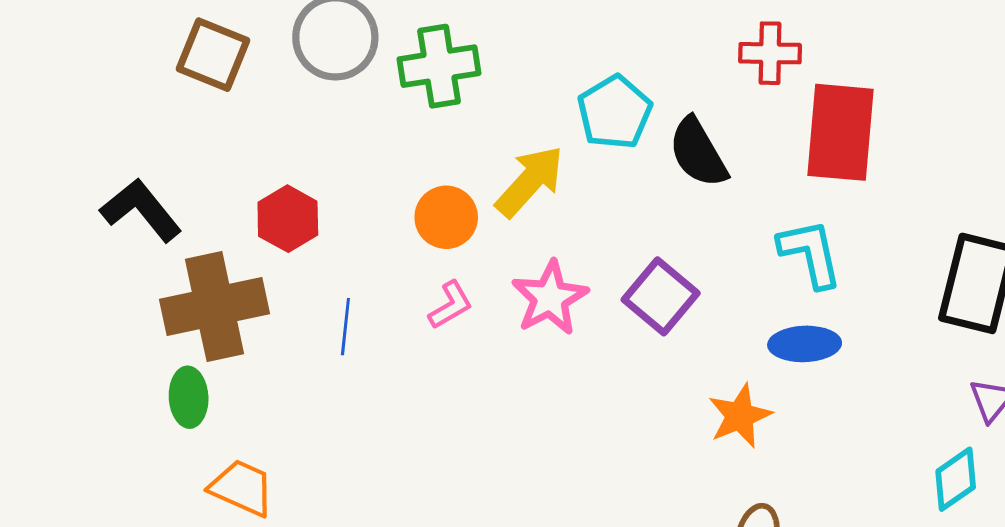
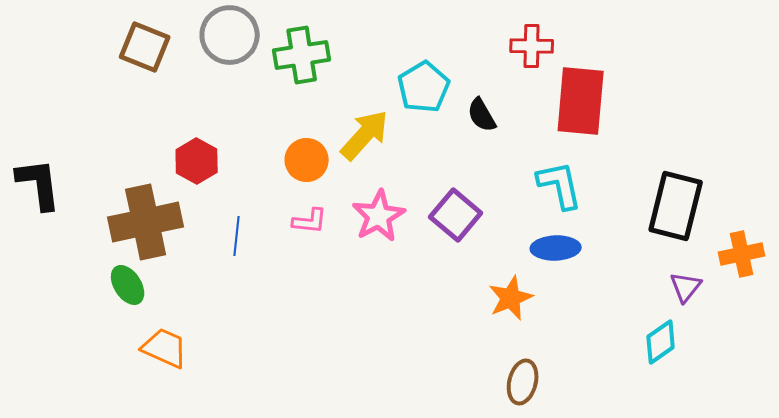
black semicircle: (698, 153) -> (482, 115), size x0.7
black L-shape: (141, 210) -> (39, 184), moved, turned 32
pink L-shape: (450, 305) -> (310, 221), turned 36
green ellipse: (189, 397) -> (128, 285), turned -30

